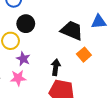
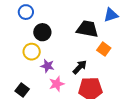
black arrow: (56, 67) -> (80, 67), turned 49
pink star: (18, 78) -> (57, 84), moved

